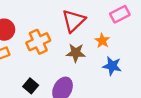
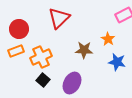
red triangle: (74, 21) -> (59, 18), moved
orange cross: (38, 42) -> (41, 57), moved

